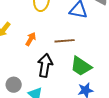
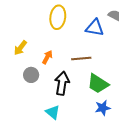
gray circle: (14, 85) -> (31, 75), moved

